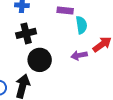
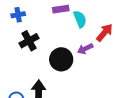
black circle: (40, 60) -> (61, 59), moved

